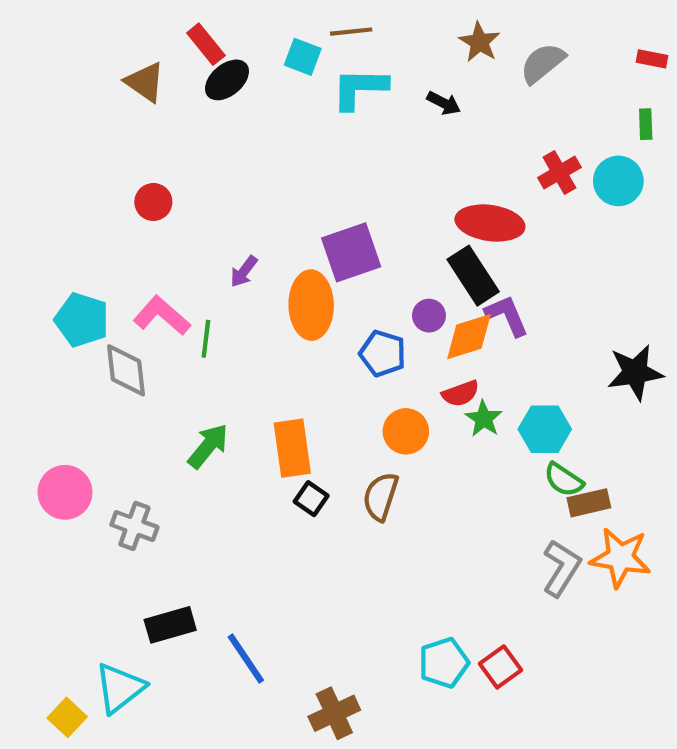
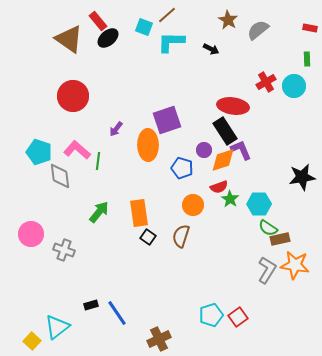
brown line: (351, 32) -> (167, 15), turned -36
brown triangle: (145, 82) -> (69, 39), size x1.4
red circle: (153, 202) -> (73, 96), size x1.8
black rectangle: (170, 625) -> (91, 305), moved, size x0.6

